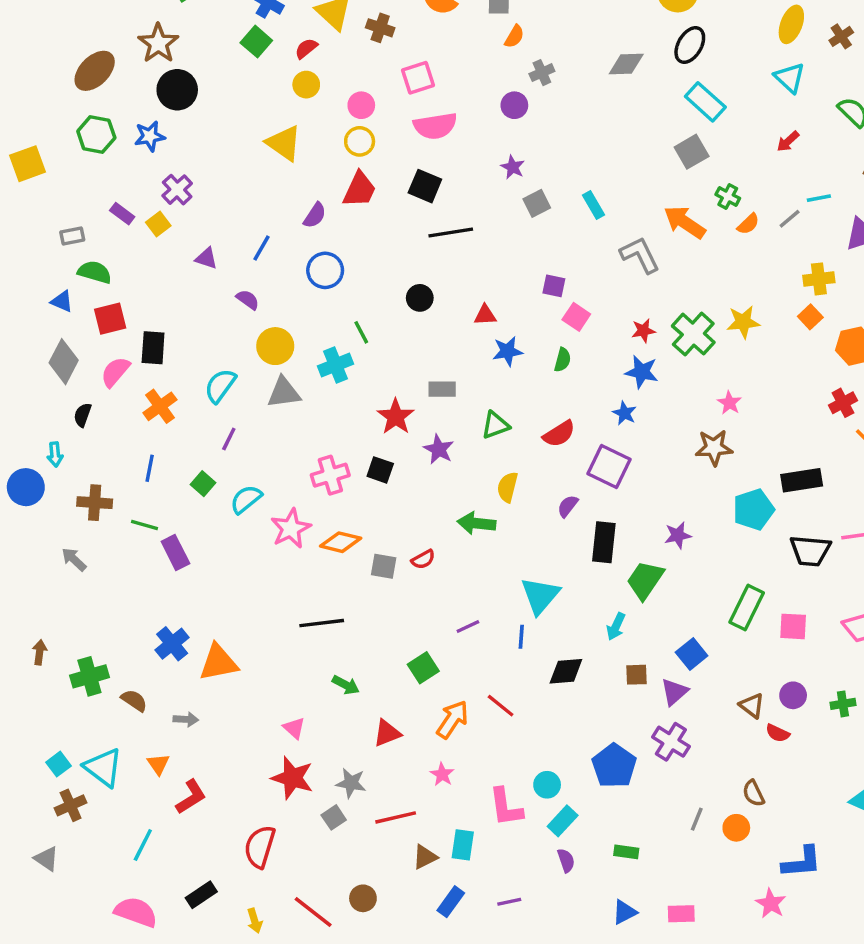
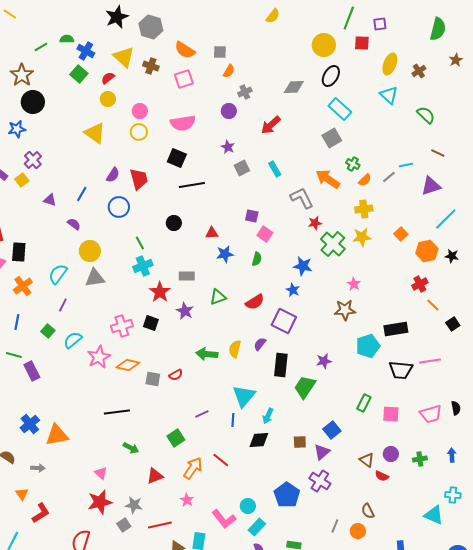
pink square: (418, 78) -> (184, 79), moved
red arrow: (788, 141) -> (271, 125), moved, size x1.5
red trapezoid: (360, 190) -> (139, 179), moved, turned -40
yellow cross: (819, 279) -> (364, 209), moved
red star: (643, 331) -> (315, 223), moved
cyan cross: (335, 365) -> (143, 266), moved
yellow semicircle: (507, 487) -> (235, 349), moved
green rectangle: (747, 608) -> (364, 403), size x0.7
cyan arrow: (616, 626) -> (268, 416), moved
red star: (292, 778) -> (100, 502), turned -30
pink L-shape: (506, 807) -> (224, 519), turned -30

